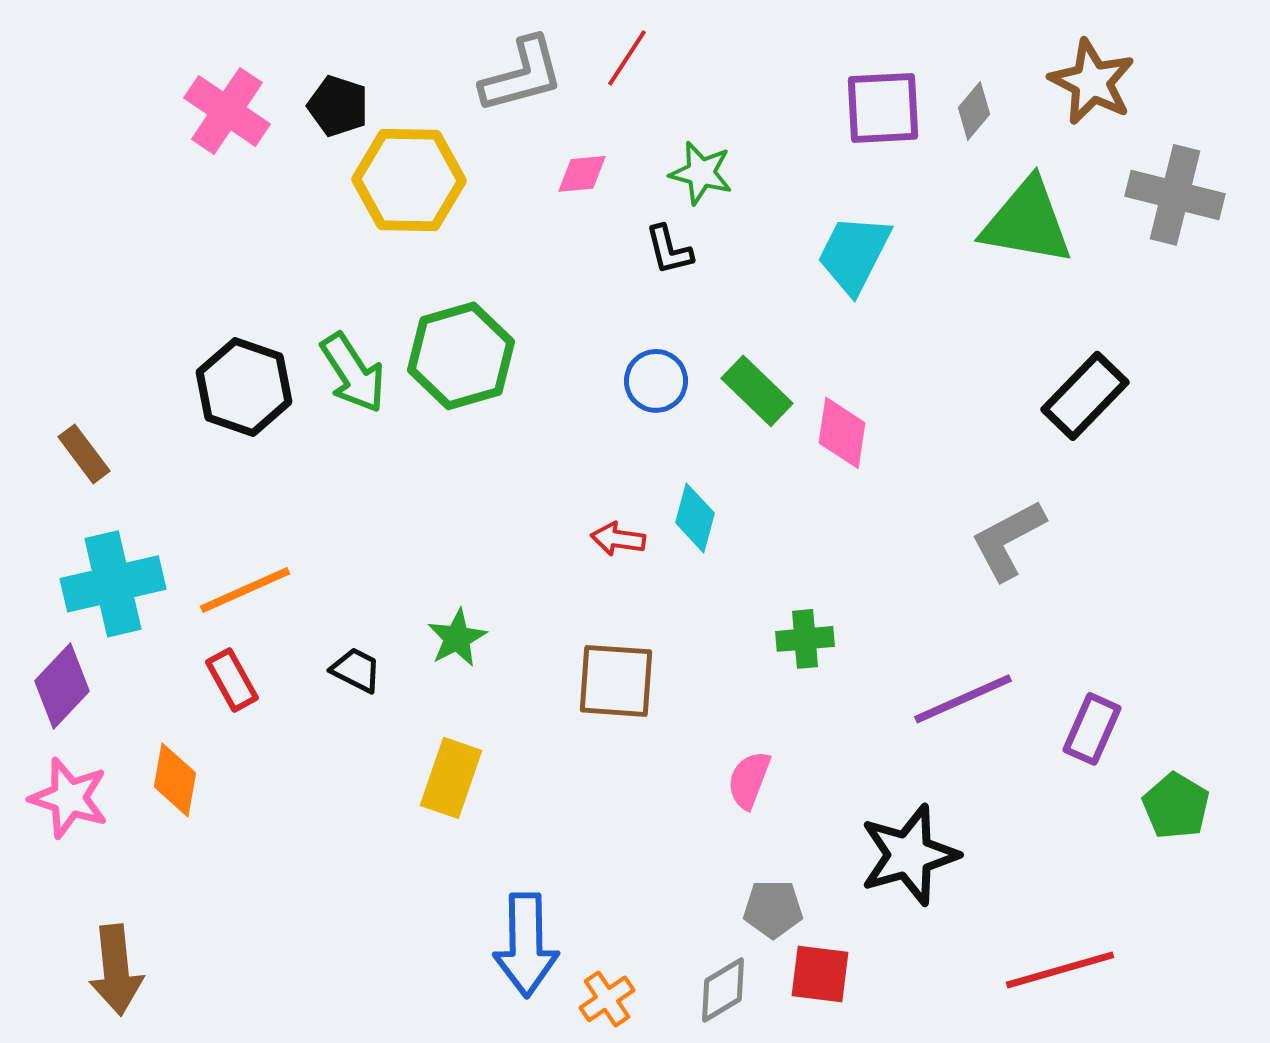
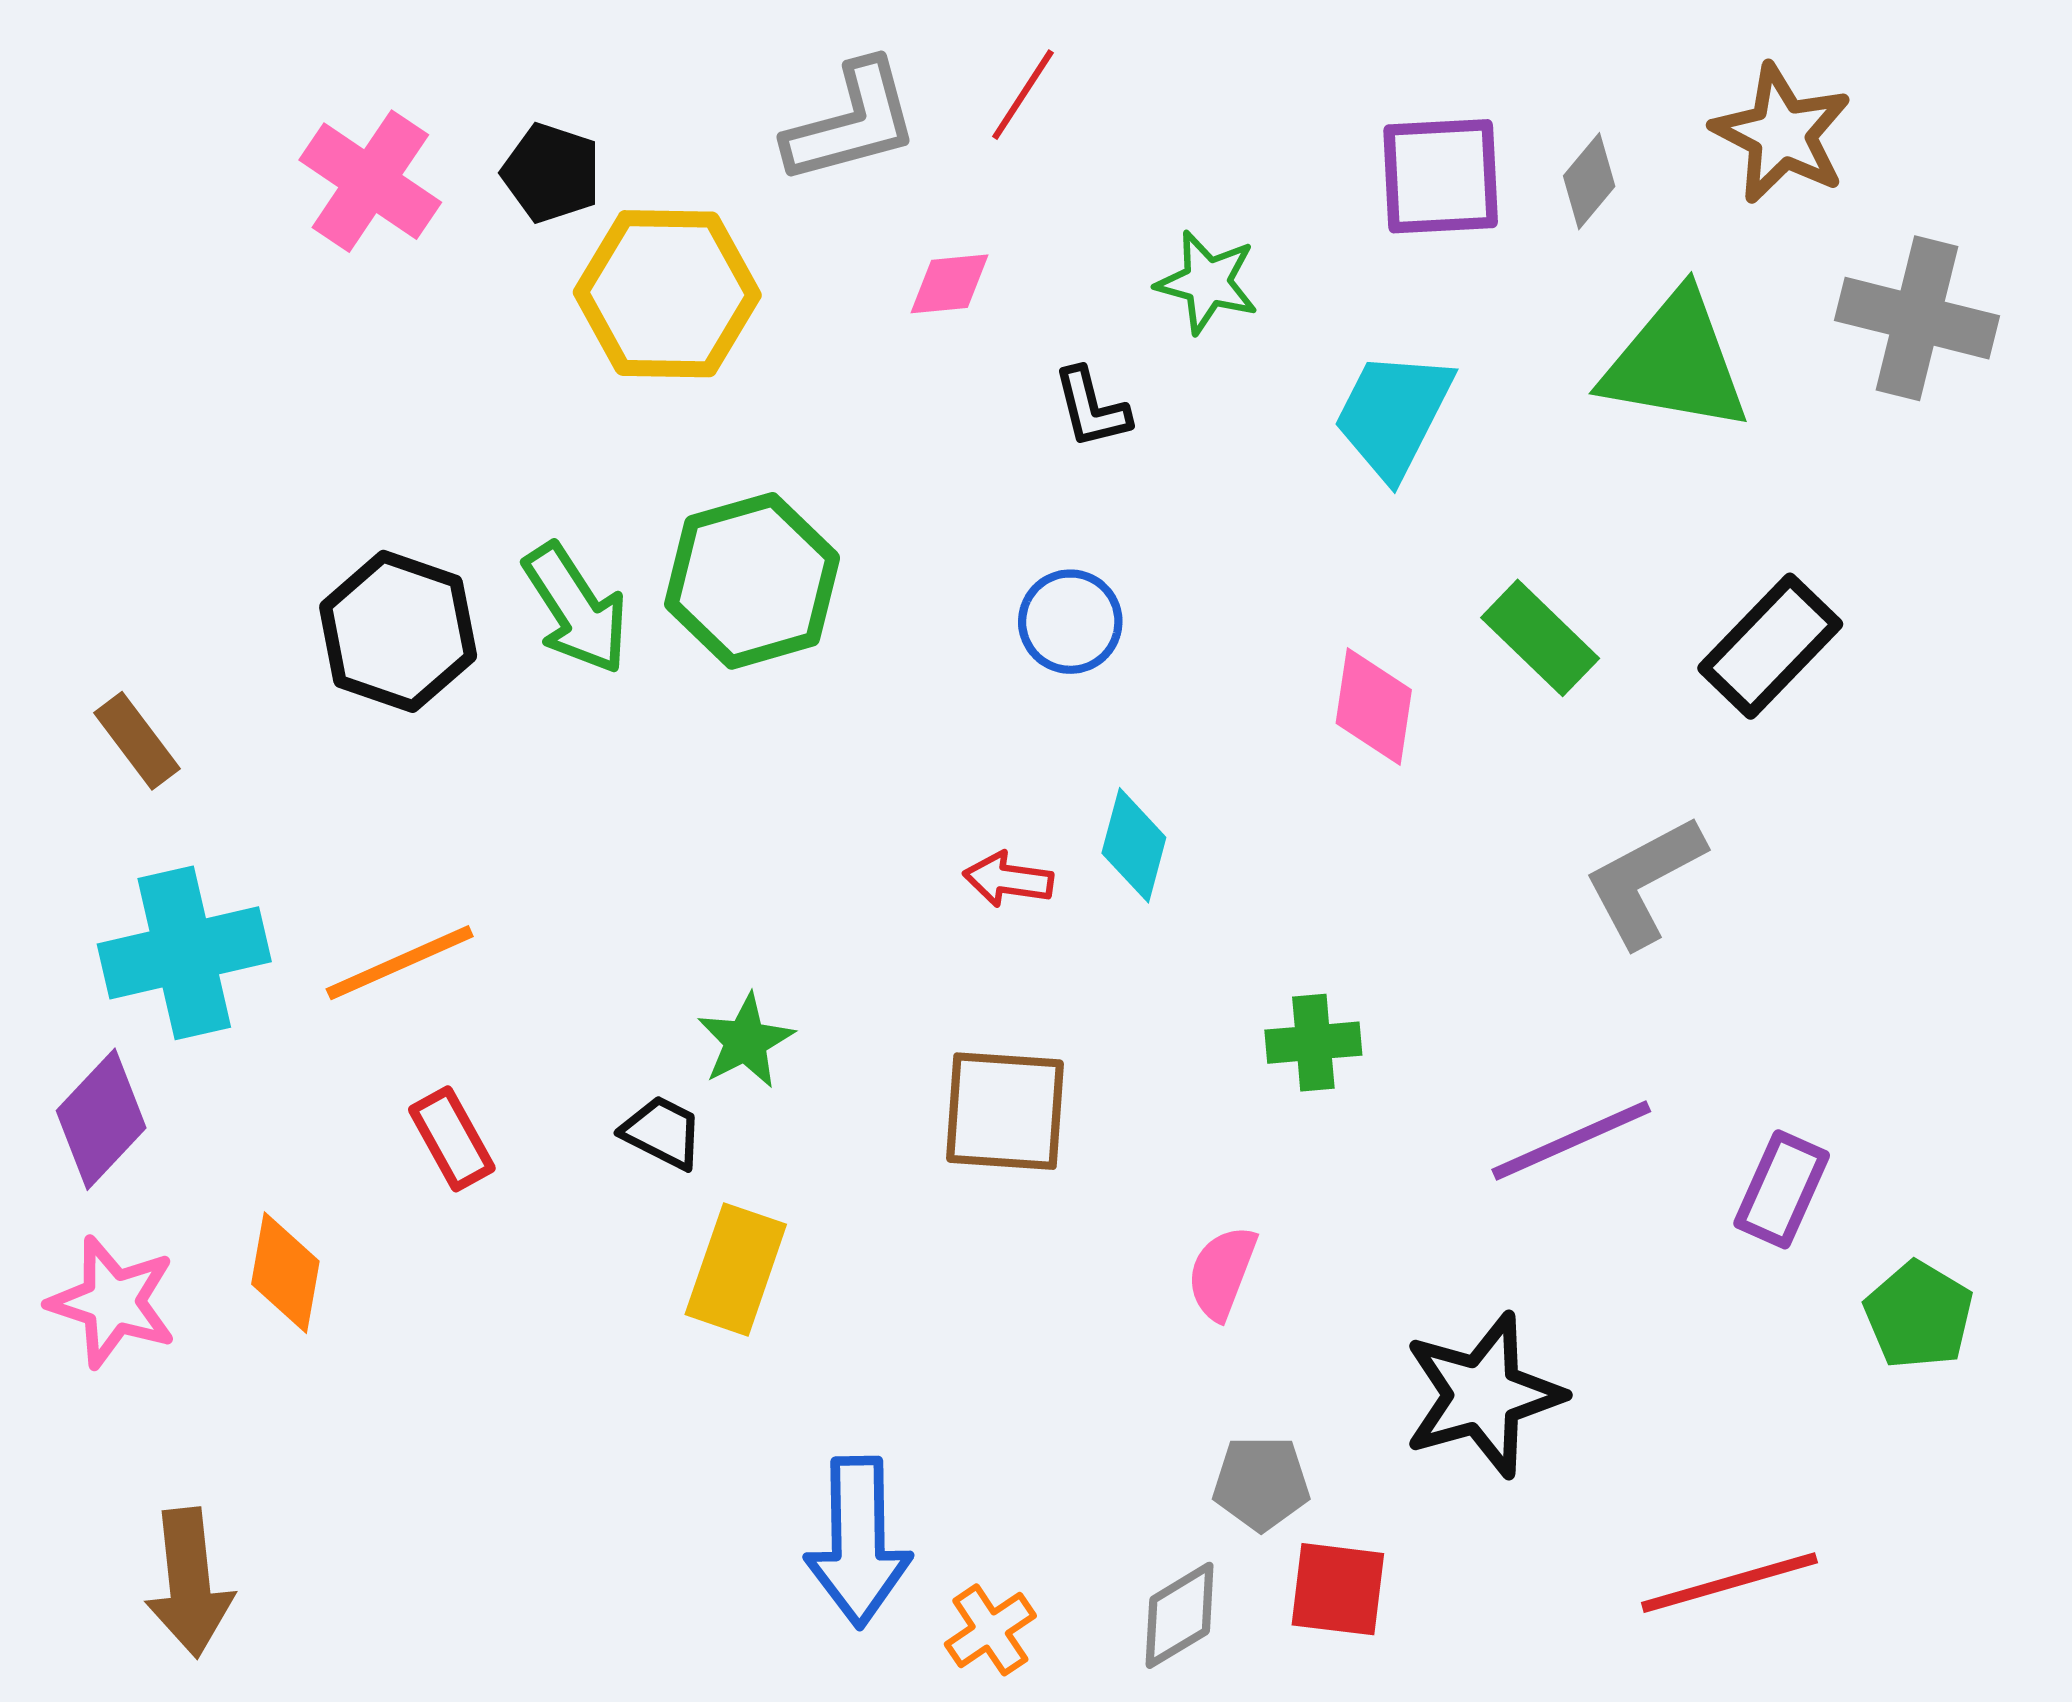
green star: (701, 173) -> (1207, 282), moved
green rectangle: (757, 391) -> (1540, 638), moved
black trapezoid: (356, 670) -> (662, 1132), moved
red rectangle: (232, 680) -> (452, 1139), moved

